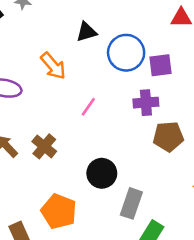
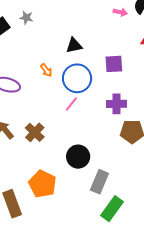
blue circle: (126, 53) -> (77, 78), moved
purple square: (161, 65) -> (114, 64), moved
orange arrow: (53, 66) -> (46, 70), size x0.6

